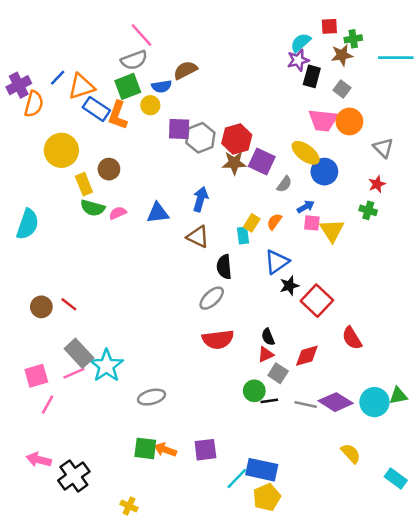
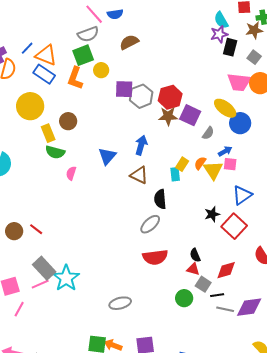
cyan semicircle: (301, 43) -> (221, 20), turned -78
orange triangle: (81, 86) -> (46, 55), turned 40
blue semicircle: (162, 86) -> (115, 14), moved
blue rectangle: (96, 109) -> (44, 74), moved
pink semicircle: (118, 213) -> (71, 173), moved, turned -48
blue triangle: (158, 213) -> (107, 156), turned -42
yellow triangle: (332, 230) -> (213, 170), moved
blue triangle: (277, 262) -> (242, 195), moved
red triangle: (266, 354) -> (193, 269), turned 40
gray ellipse: (152, 397) -> (120, 303), moved
black line: (269, 401) -> (217, 295), moved
purple diamond: (336, 402) -> (249, 307), turned -40

